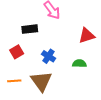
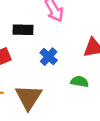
blue cross: (49, 56) -> (49, 57), moved

